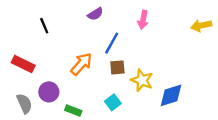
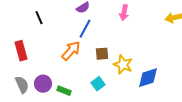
blue line: (112, 43) -> (85, 29), moved
red rectangle: (23, 64) -> (21, 51), turned 48
purple circle: (49, 92) -> (43, 84), moved

